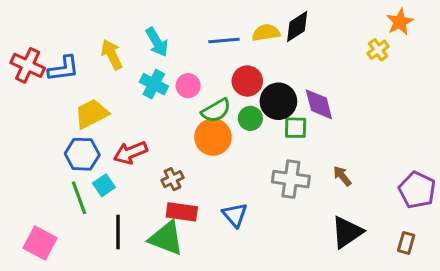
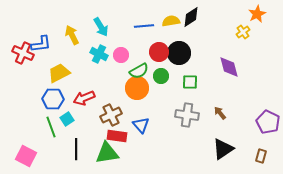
red cross: (28, 65) -> (23, 53), moved
black circle: (278, 101) -> (179, 53), moved
purple diamond: (319, 104) -> (229, 67), moved
brown cross: (172, 179) -> (111, 115), size x1.5
blue triangle: (235, 215) -> (141, 125), moved
green triangle: (166, 238) -> (107, 153), turned -30

